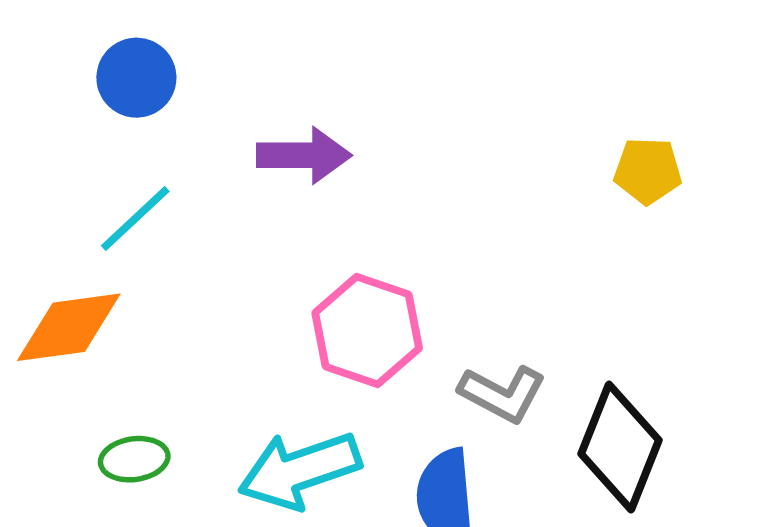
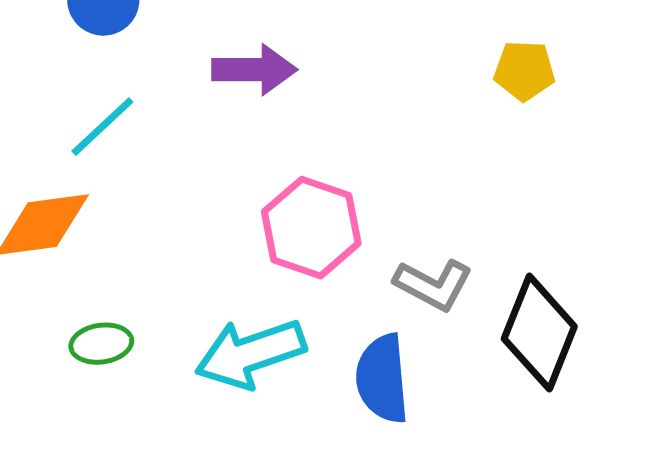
yellow pentagon: (648, 171) -> (524, 71), moved

